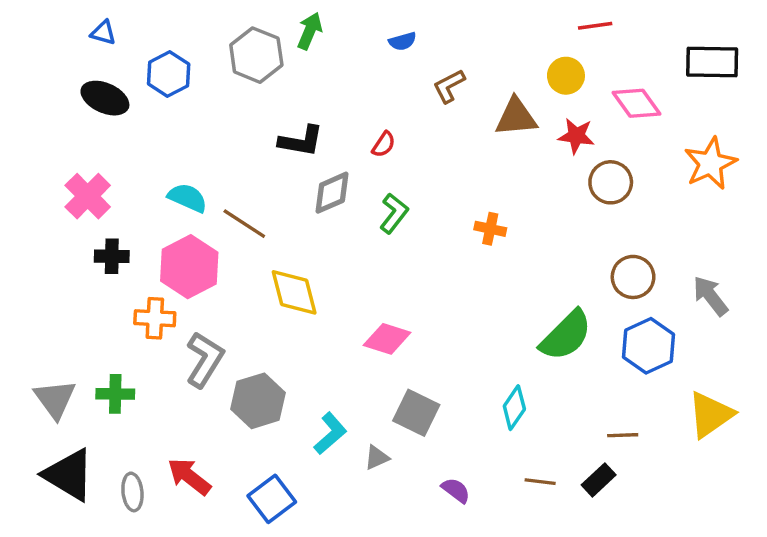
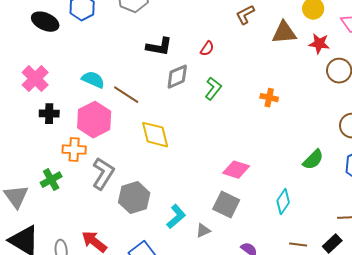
green semicircle: (566, 335) -> (313, 160), size x0.7
pink diamond: (387, 339) -> (236, 170), moved
green cross: (115, 394) -> (51, 180), moved, turned -30

